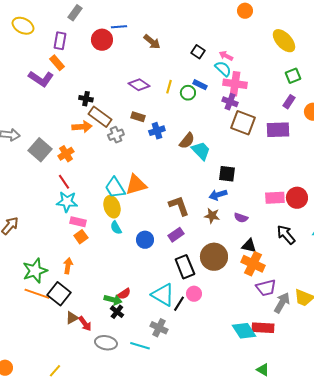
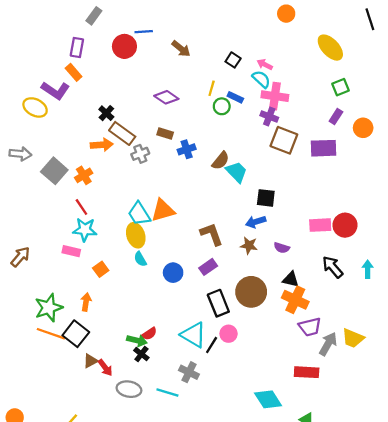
yellow ellipse: (23, 26) -> (35, 107), moved
yellow line: (169, 87) -> (212, 88), moved
black cross: (86, 99) -> (106, 113), turned 32
pink rectangle: (78, 222) -> (71, 251), moved
cyan diamond: (244, 331) -> (268, 399), moved

